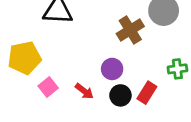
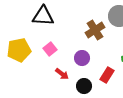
pink square: (48, 87) -> (50, 49), moved
black circle: (120, 95) -> (84, 86), moved

